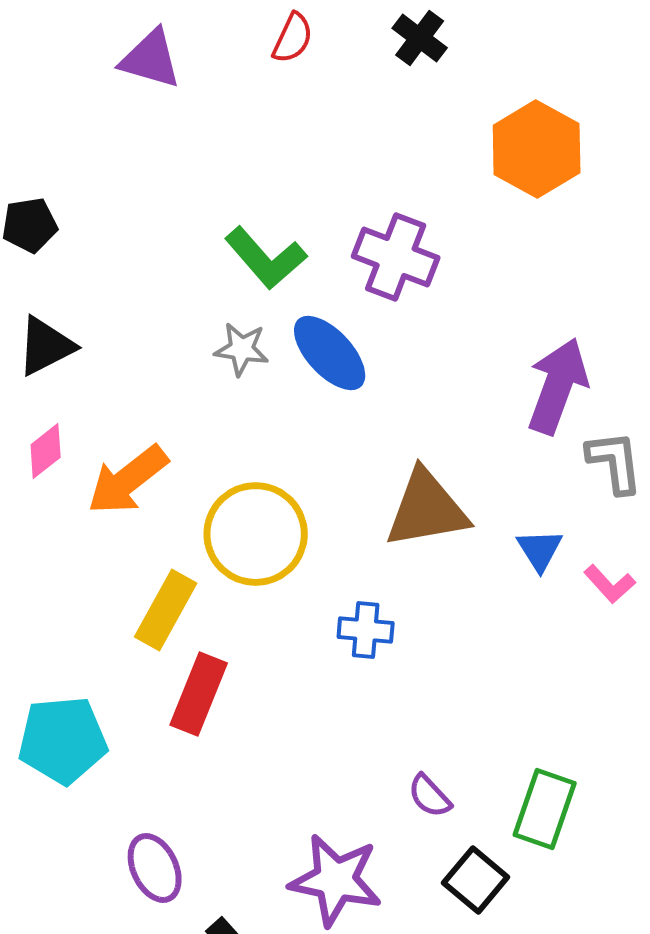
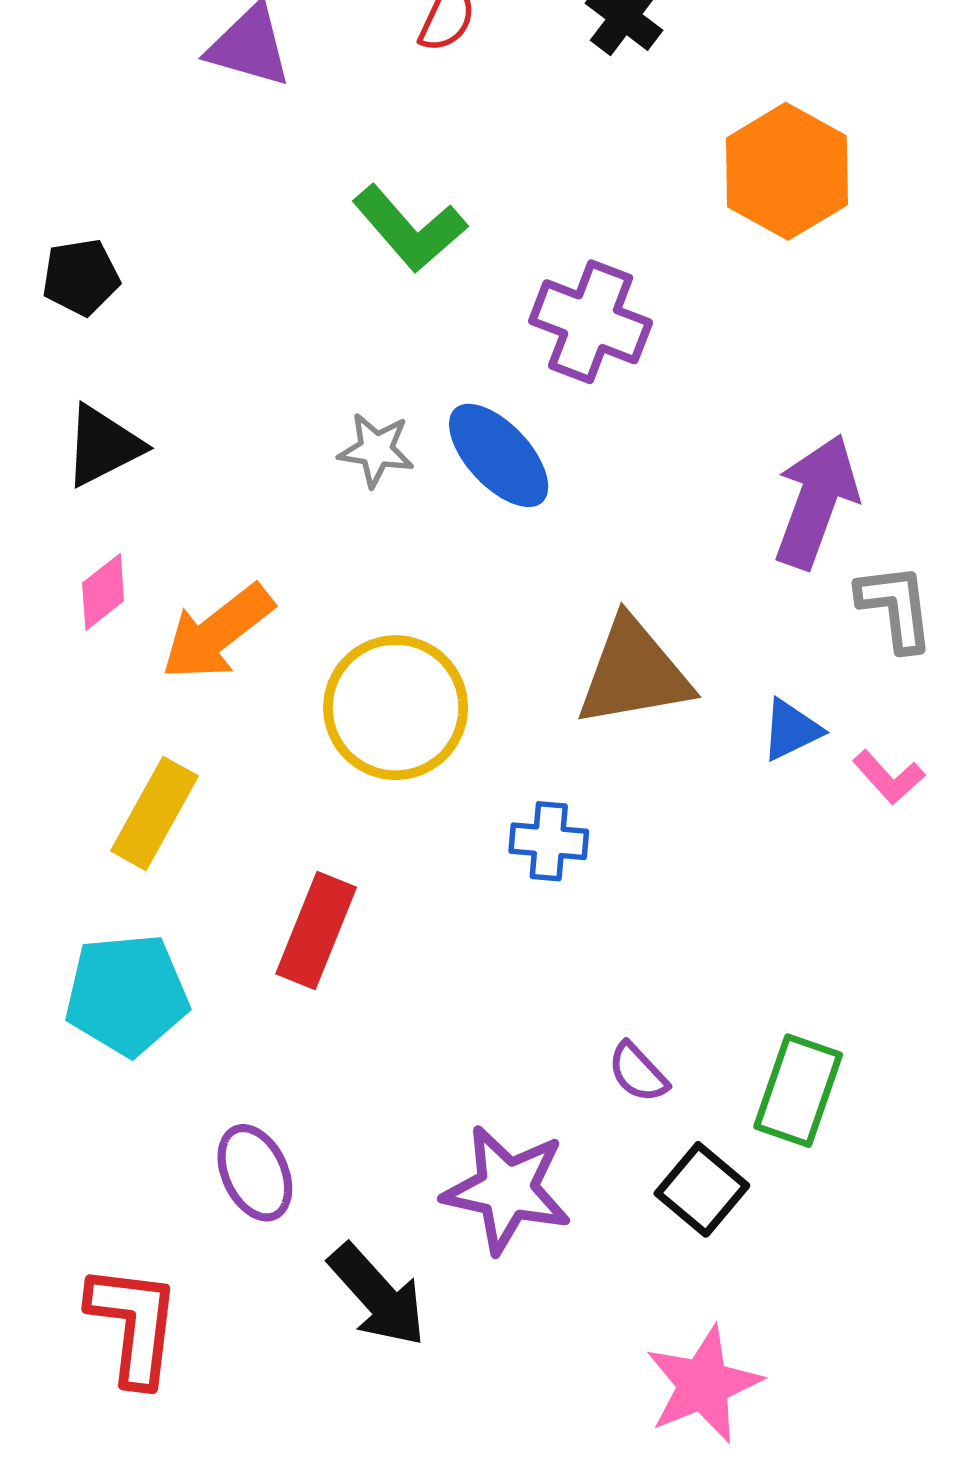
green L-shape: (266, 258) -> (409, 228), moved
blue triangle: (540, 550) -> (791, 730), turned 36
yellow rectangle: (166, 610) -> (155, 813), moved

